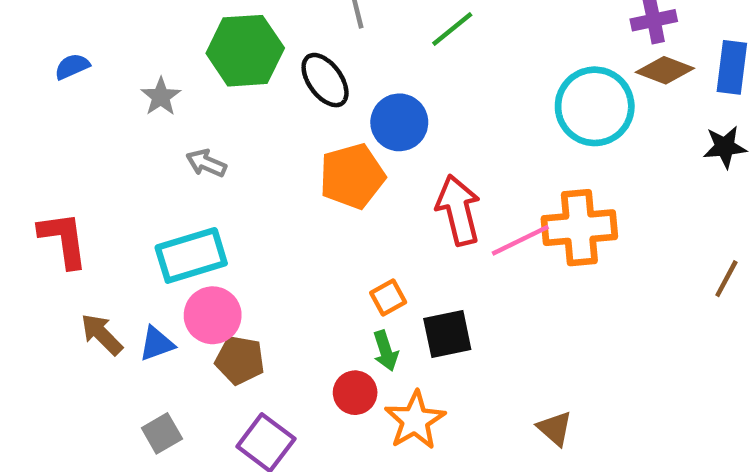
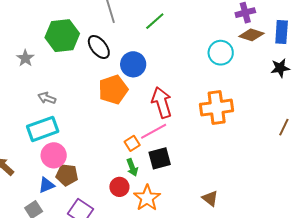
cyan circle: (595, 106) -> (221, 53), size x0.7
gray arrow: (206, 163) -> (47, 98), moved
pink line: (520, 240) -> (154, 131), moved
blue triangle: (157, 344) -> (46, 185), moved

